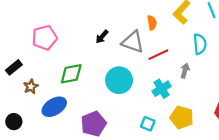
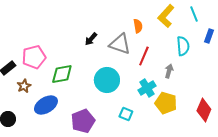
pink pentagon: (45, 38) -> (34, 57), moved
red line: (158, 55) -> (144, 56), turned -42
yellow pentagon: (182, 117) -> (166, 103), moved
cyan square: (148, 124) -> (126, 114), moved

